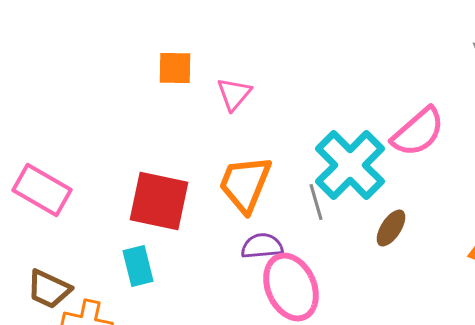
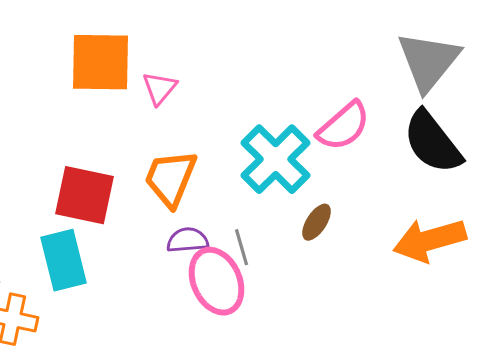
orange square: (175, 68) -> (101, 62), size x1.8
gray line: (316, 202) -> (242, 247), moved
cyan rectangle: (138, 266) -> (64, 260), size x1.5

